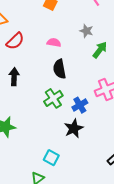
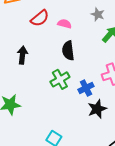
red semicircle: (15, 41) -> (40, 18), moved
black star: (74, 128) -> (97, 109), moved

